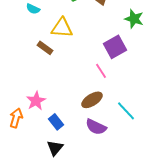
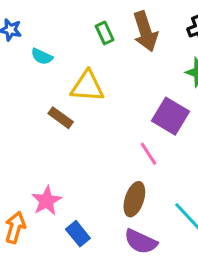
purple square: (115, 47) -> (170, 116), turned -30
brown ellipse: (92, 100) -> (134, 199), turned -40

